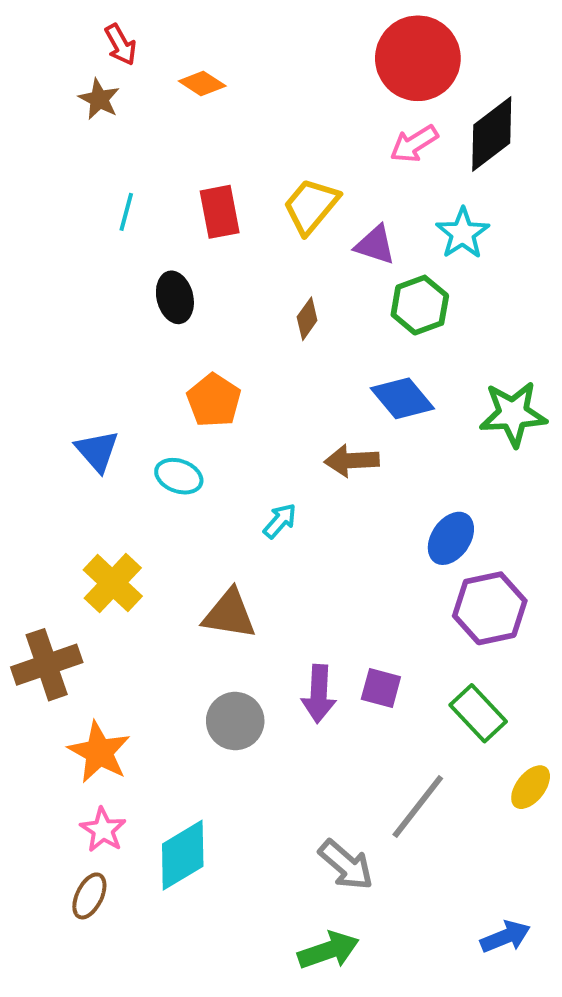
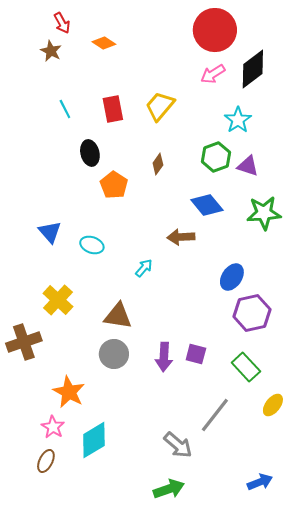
cyan line: (126, 212) -> (65, 109), turned -42
purple triangle: (375, 245) -> (248, 166), moved
orange pentagon: (214, 400) -> (114, 185), moved
gray circle: (235, 721) -> (114, 354), moved
orange star: (99, 752) -> (69, 392), moved

